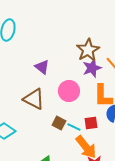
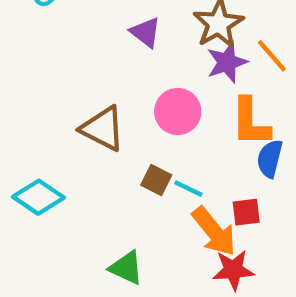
purple triangle: (42, 67) -> (146, 32), moved
red square: (91, 123) -> (246, 212), moved

